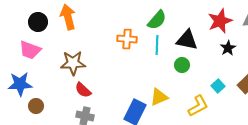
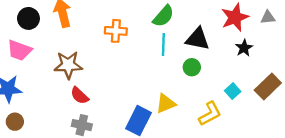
orange cross: (127, 39) -> (116, 31), moved
brown circle: (36, 106) -> (15, 122), moved

